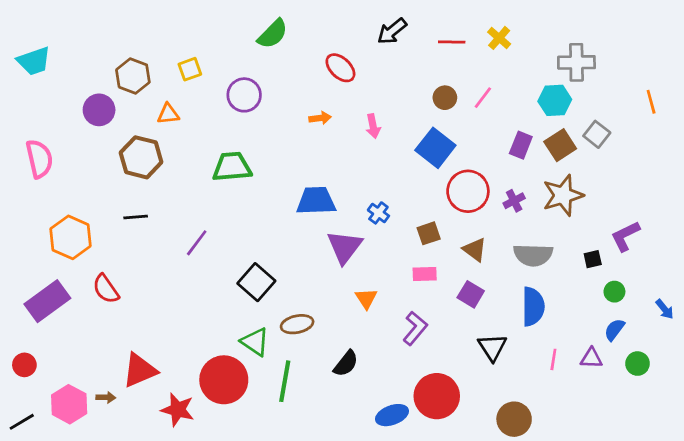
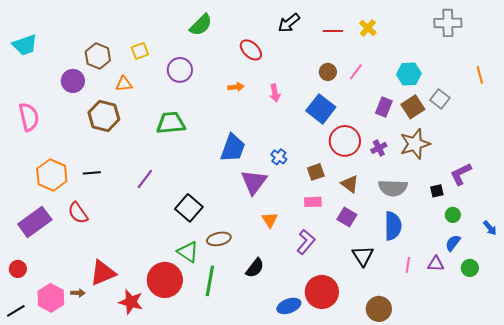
gray cross: (576, 62) -> (448, 23), moved
blue trapezoid: (316, 201) -> (233, 148), turned 112
black line: (136, 217) -> (92, 173), moved

